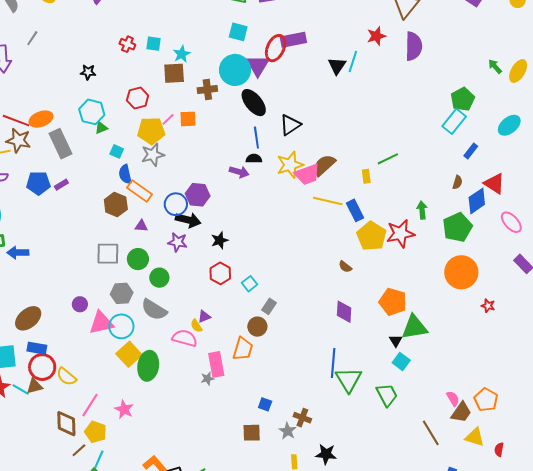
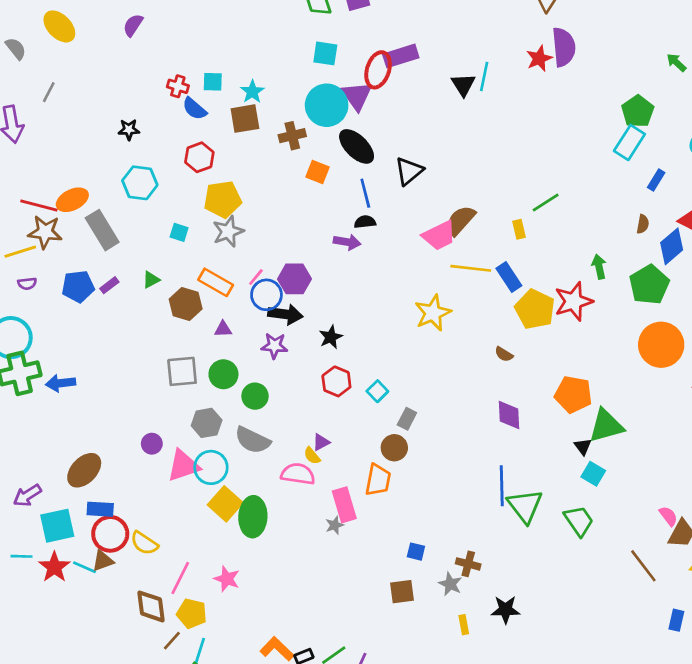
red star: (376, 36) -> (539, 58), moved
pink line: (168, 119) -> (256, 277), moved
orange square: (188, 119) -> (317, 172), moved, turned 30
green triangle: (101, 128) -> (151, 280), moved
yellow star: (290, 165) -> (433, 313), moved
blue semicircle: (125, 174) -> (194, 109), moved, turned -30

